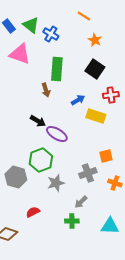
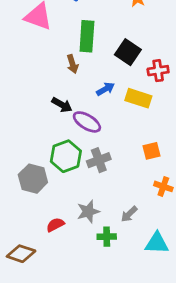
black square: (95, 69) -> (128, 52), moved
blue arrow: (78, 100) -> (105, 89), moved
gray cross: (88, 173) -> (99, 160), moved
gray star: (56, 183) -> (88, 212), moved
gray arrow: (81, 202) -> (129, 214), moved

